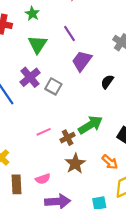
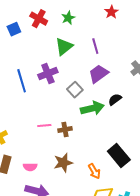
gray square: (53, 86) -> (75, 90), moved
green arrow: (90, 125) -> (92, 108), moved
brown cross: (68, 138) -> (65, 130), moved

